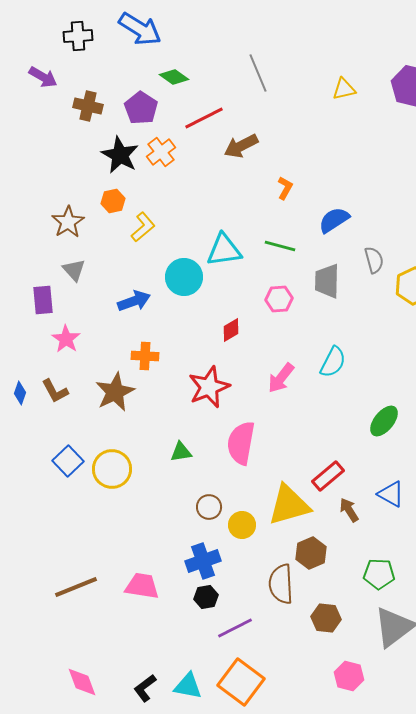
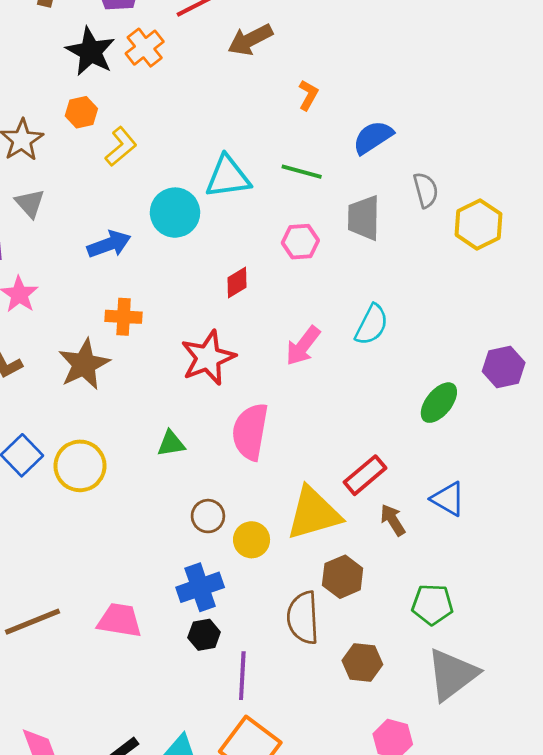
purple line: (235, 628) -> (242, 676), turned -60

